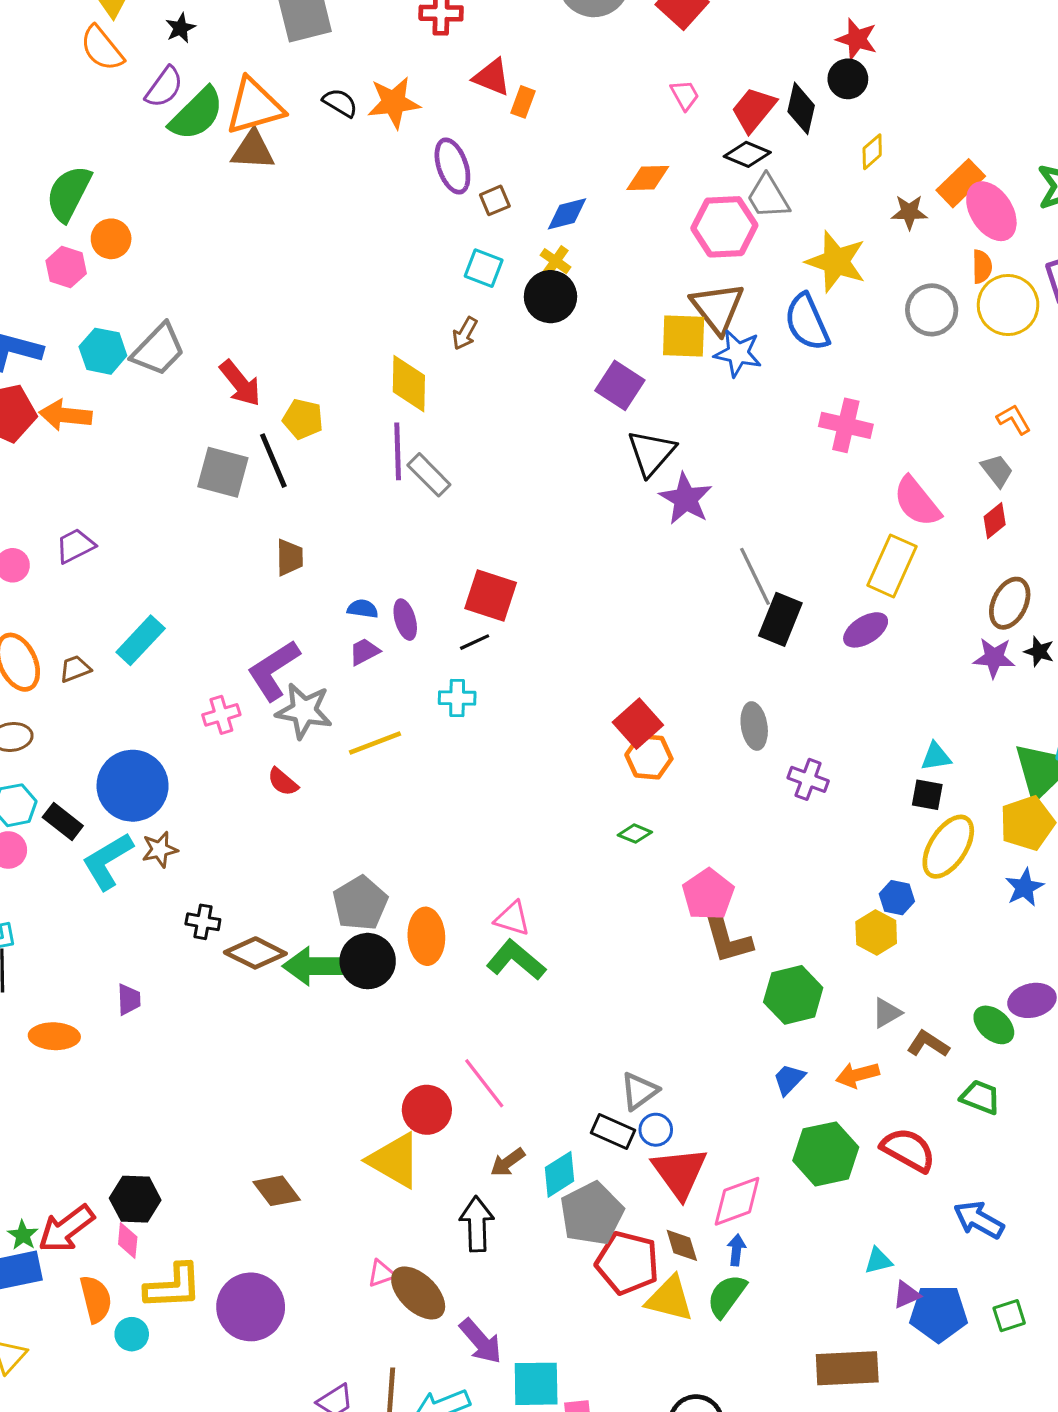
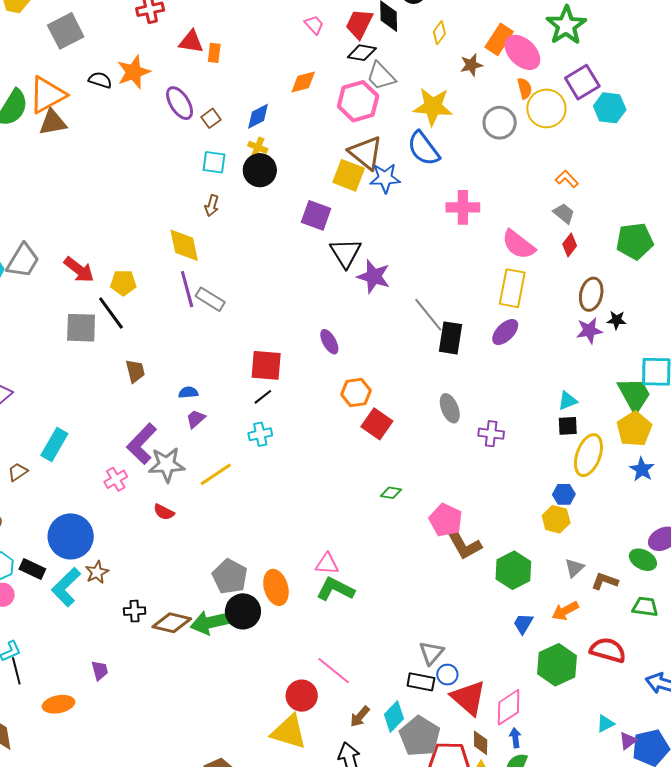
yellow square: (684, 336) -> (349, 175), turned 32
purple ellipse: (405, 620) -> (329, 342), moved
orange hexagon: (649, 757) -> (356, 393), moved
brown diamond: (682, 1245) -> (481, 743), turned 30

